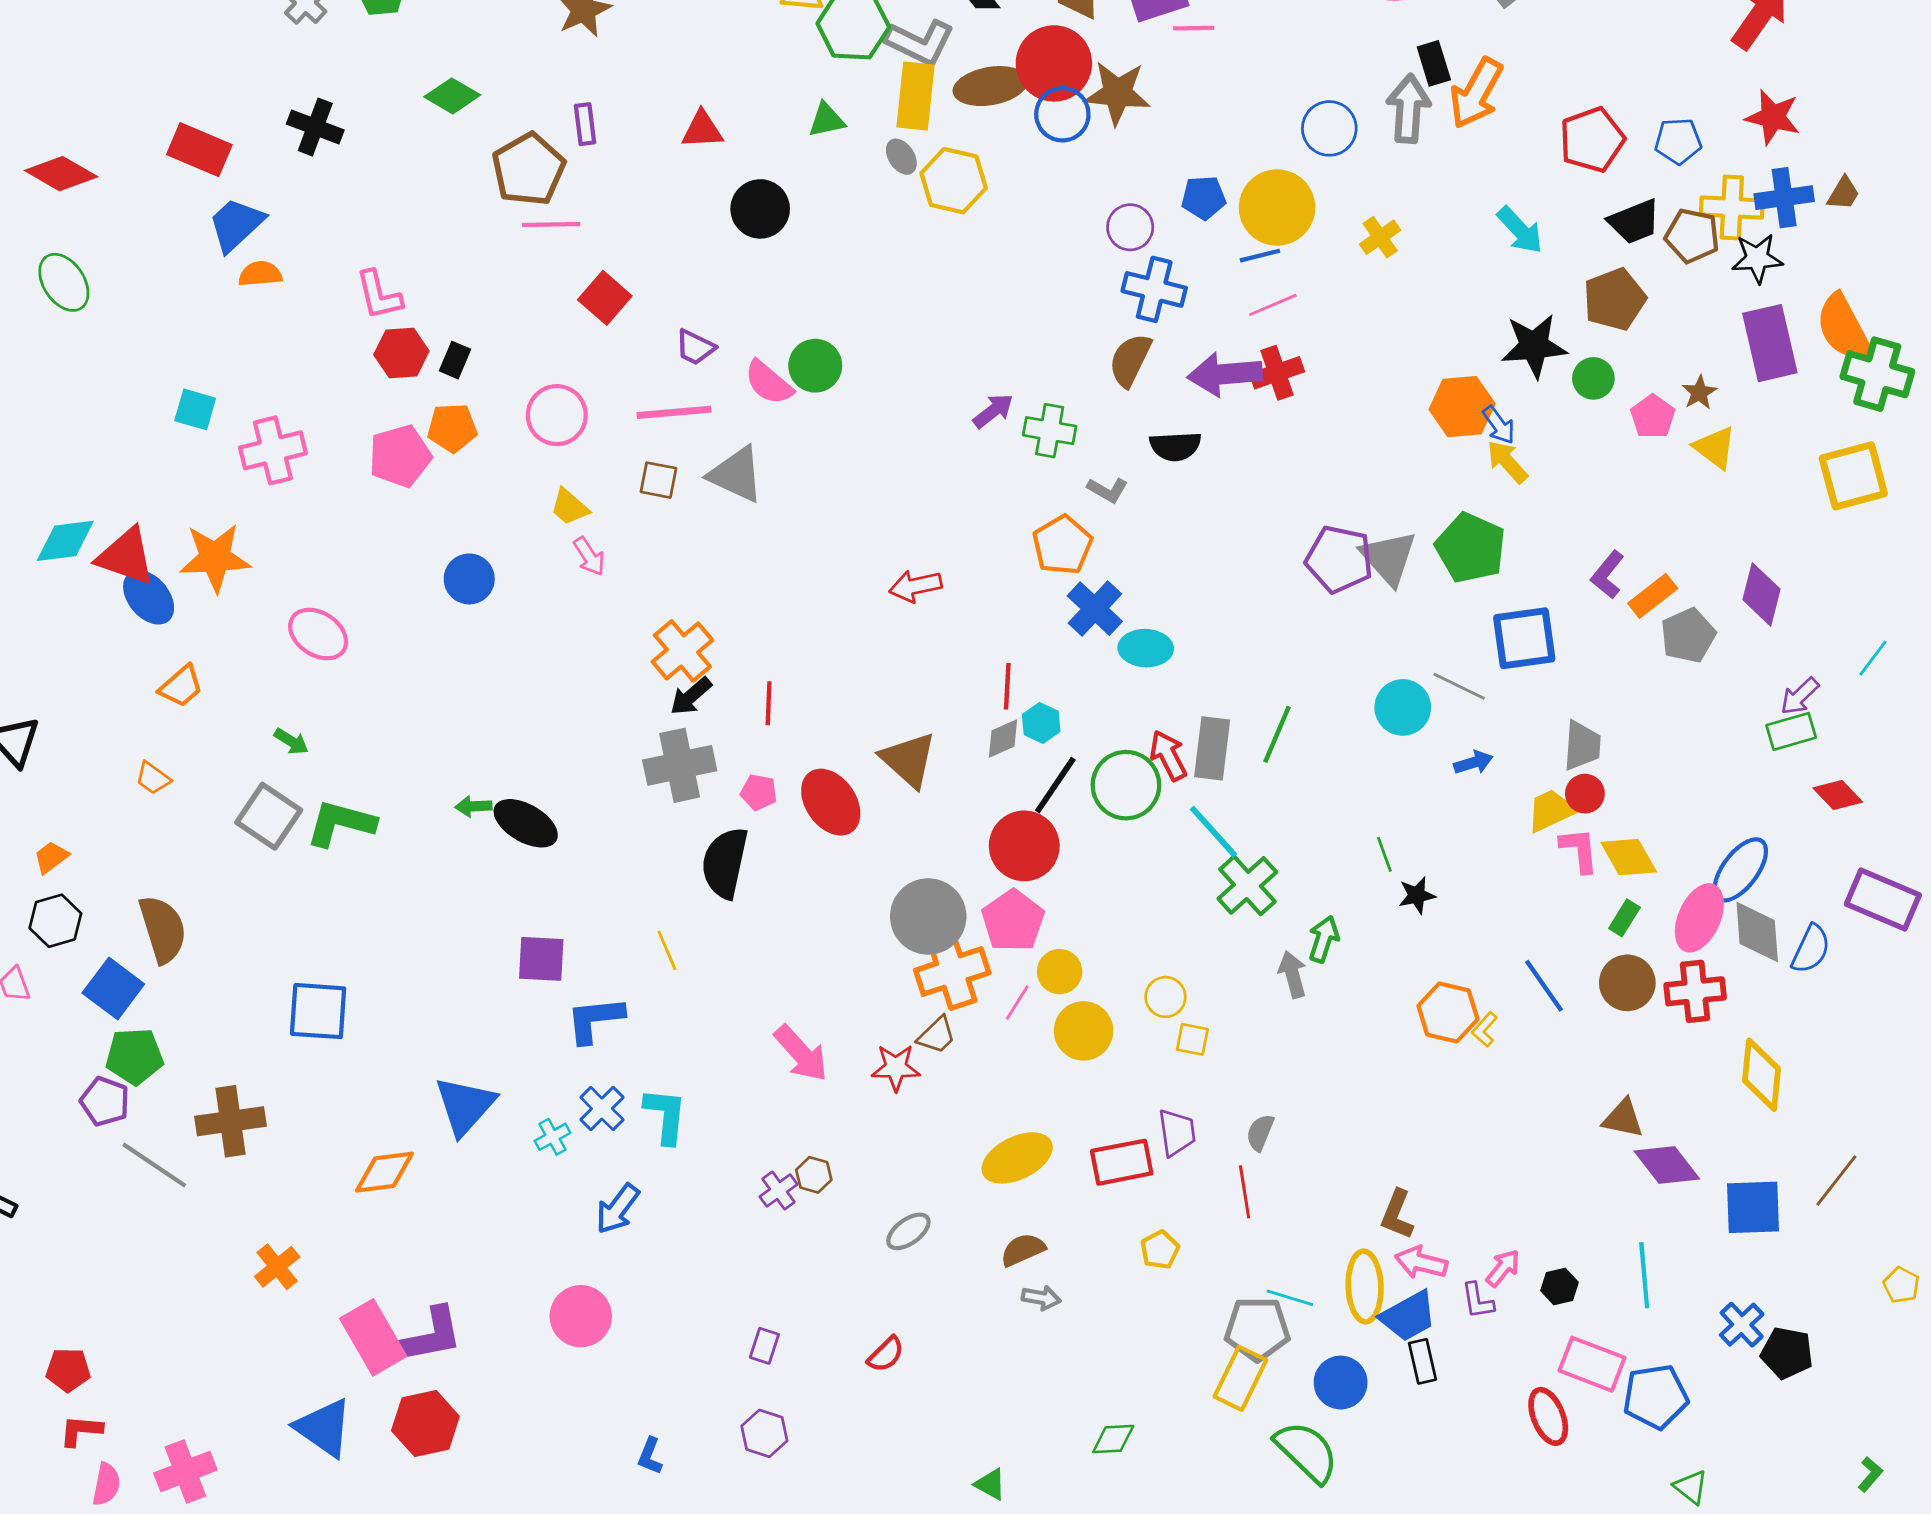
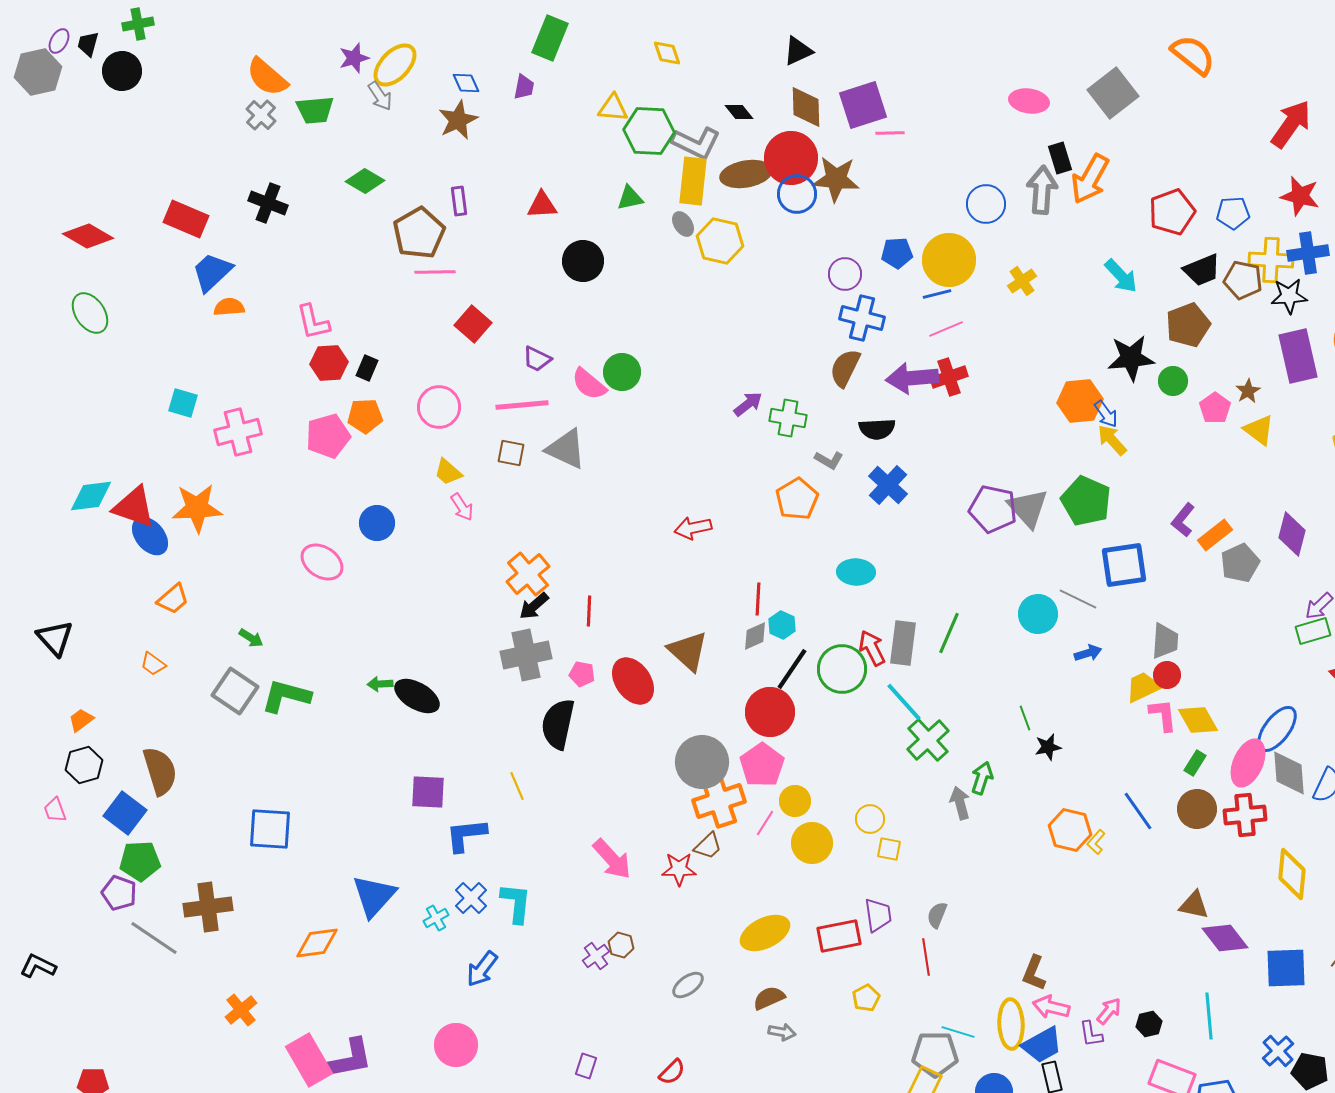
blue cross: (1095, 609) -> (888, 485), moved
pink ellipse: (318, 634) -> (322, 562), moved

